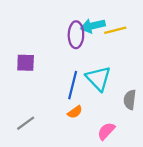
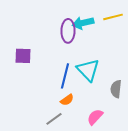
yellow line: (115, 30) -> (113, 17), moved
gray line: (26, 123) -> (54, 119), moved

